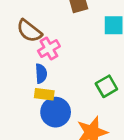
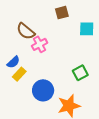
blue semicircle: (41, 74) -> (13, 62), moved, turned 48
yellow rectangle: (44, 94) -> (19, 74), moved, turned -56

